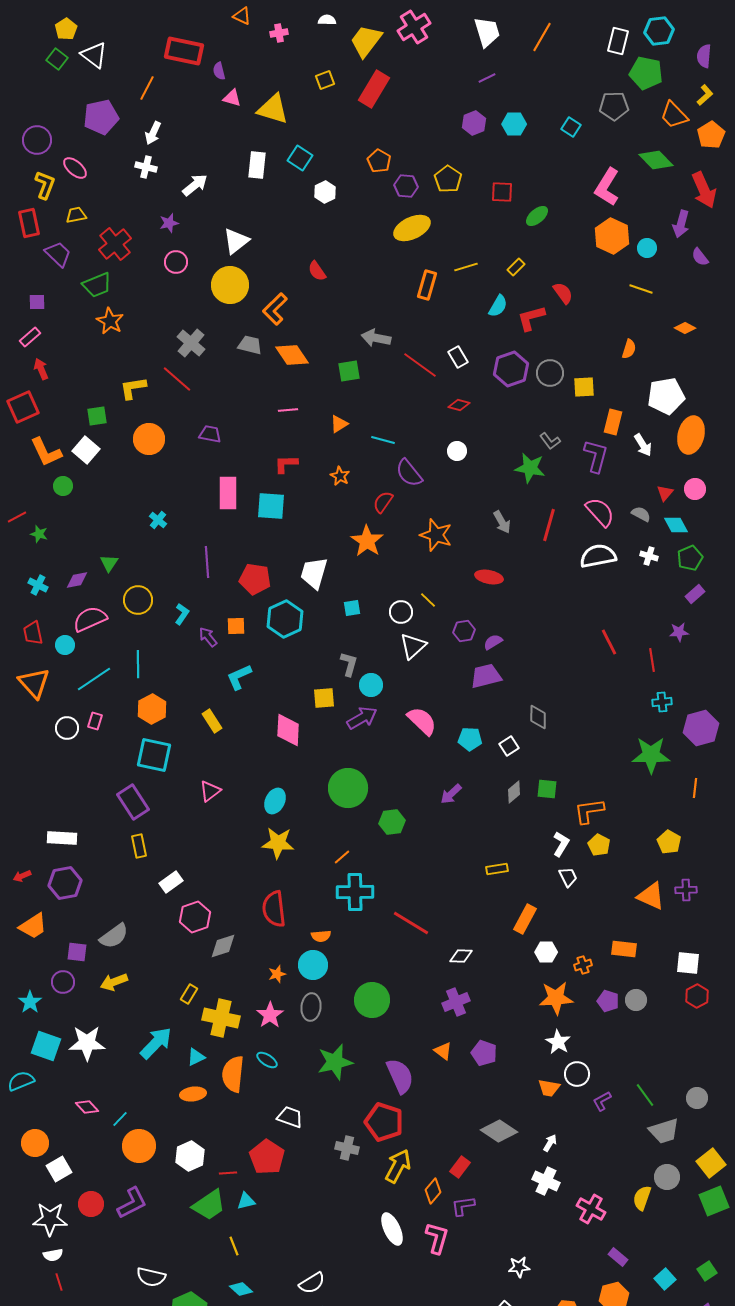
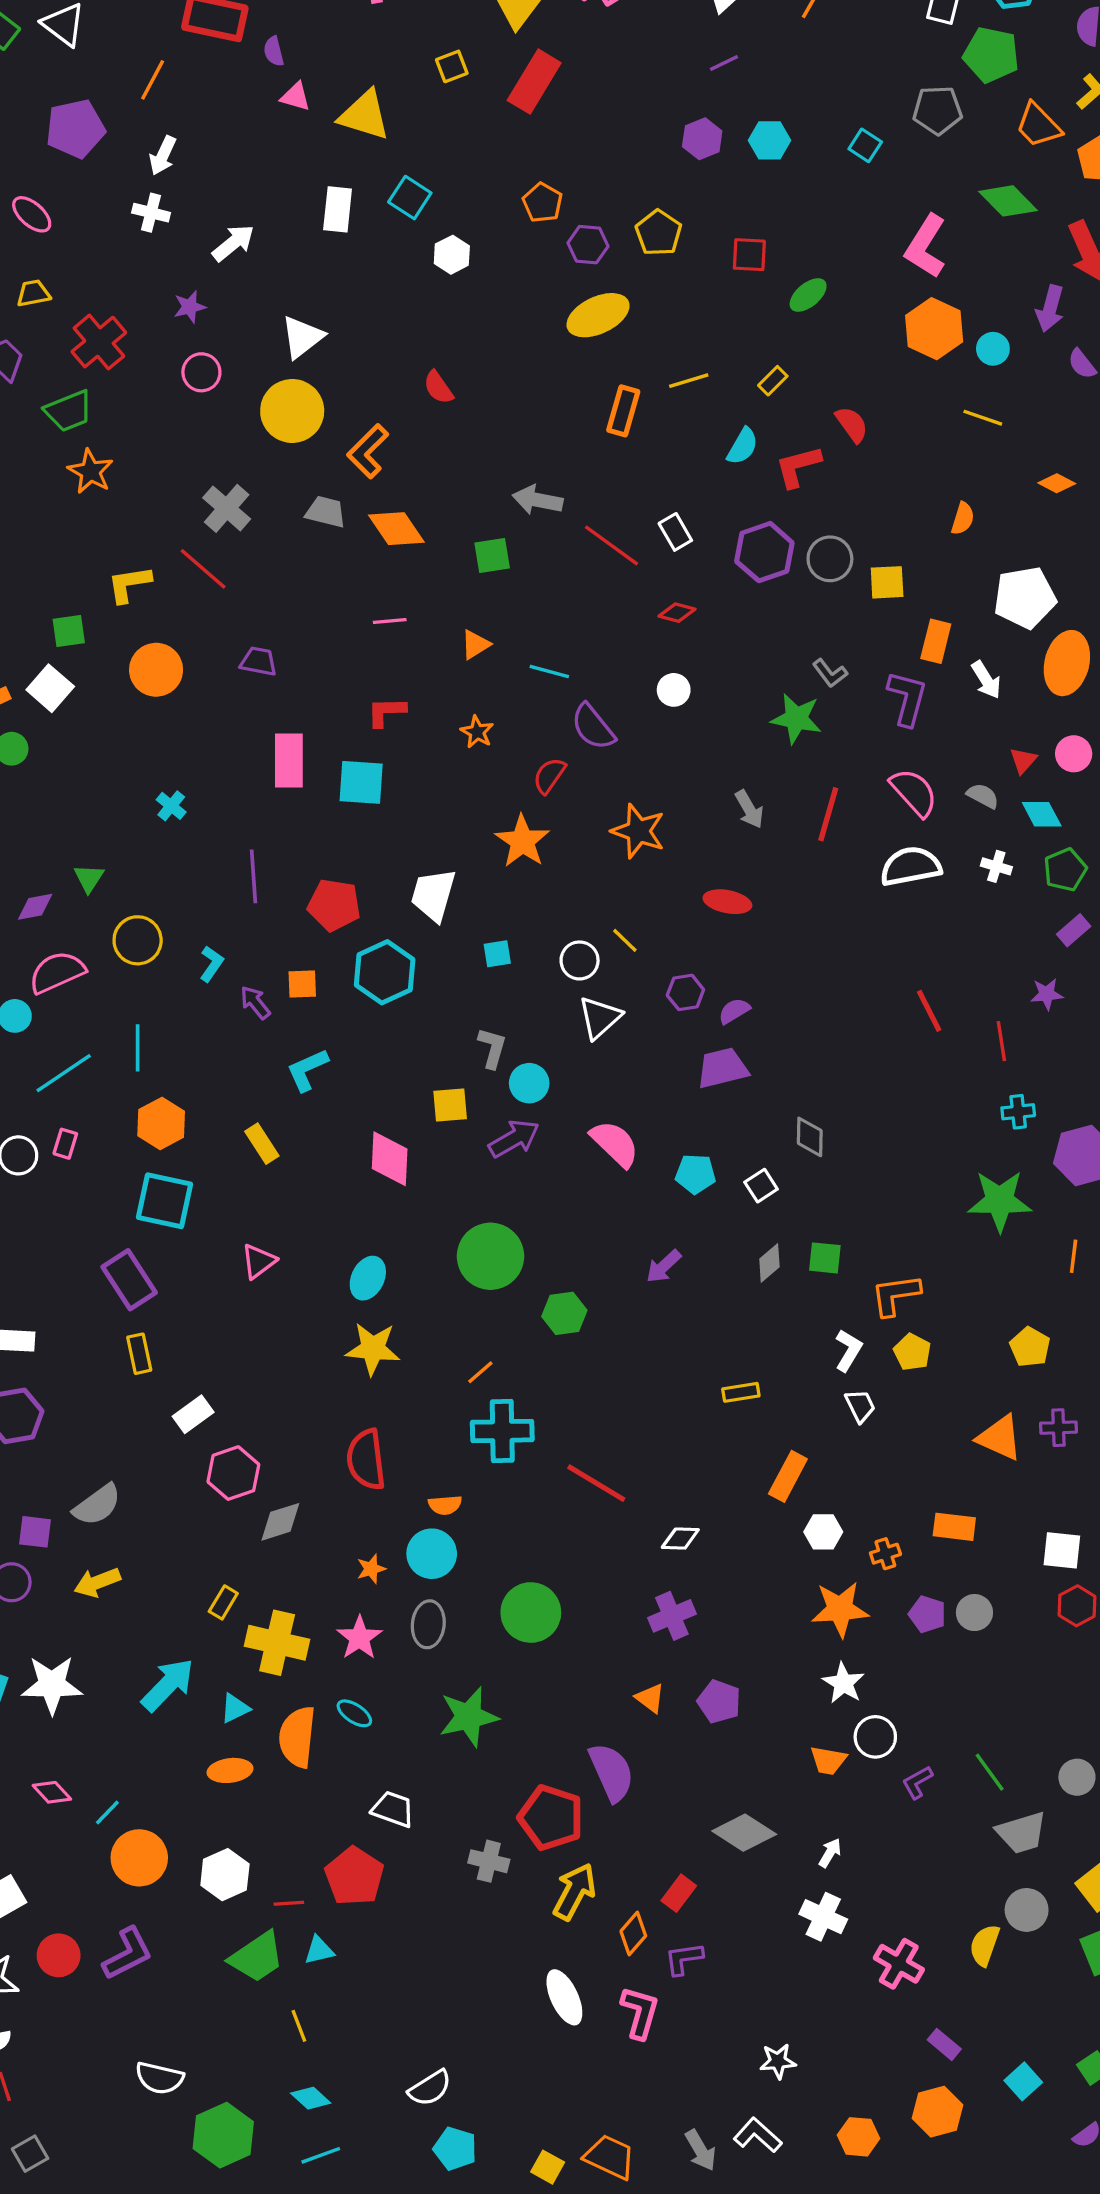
purple semicircle: (400, 1076) -> (611, 1772), moved

